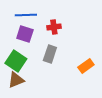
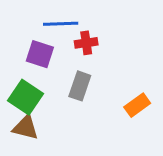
blue line: (26, 15) -> (61, 24), moved
brown triangle: (16, 80) -> (26, 127), turned 36

